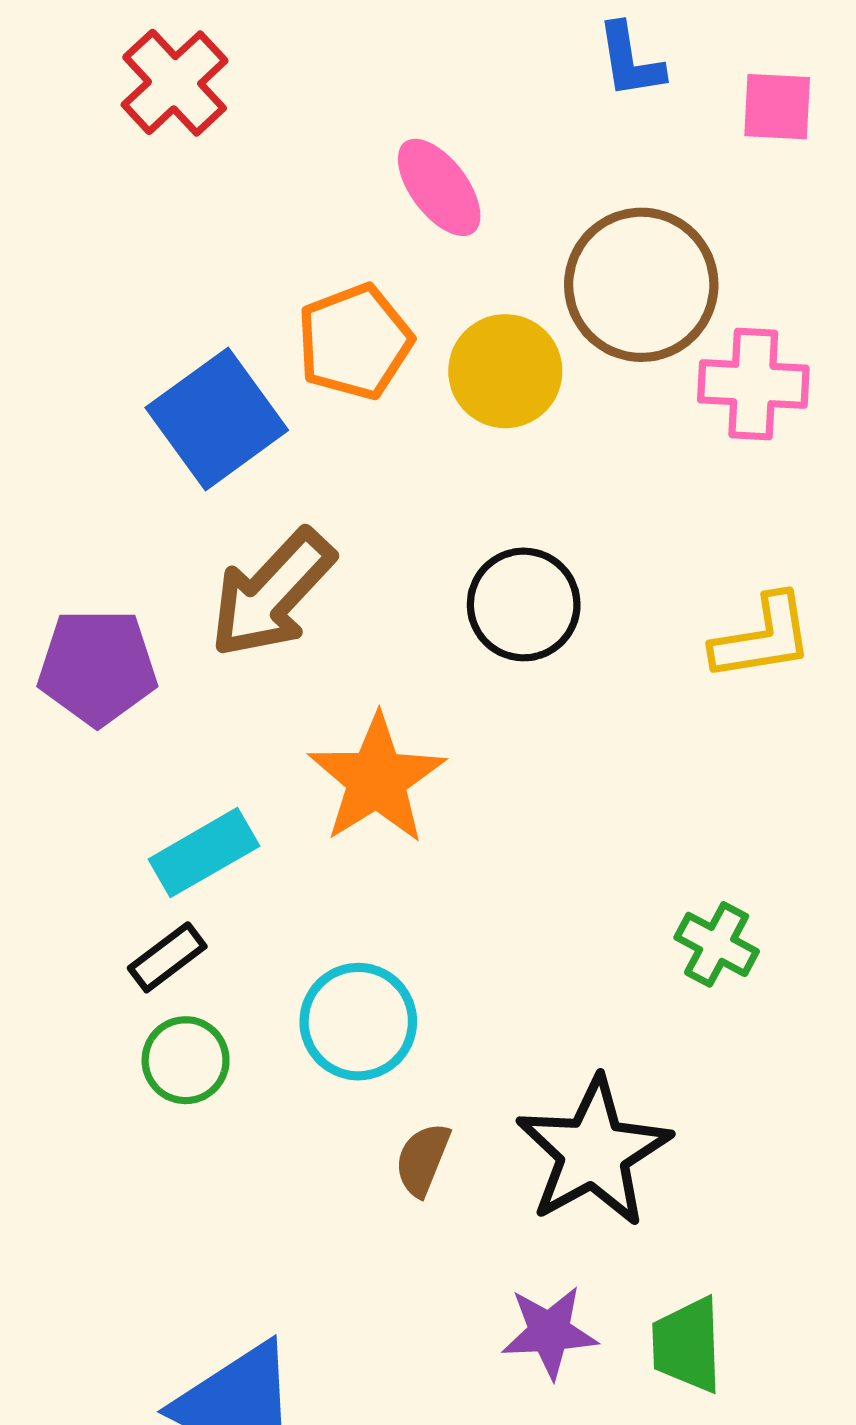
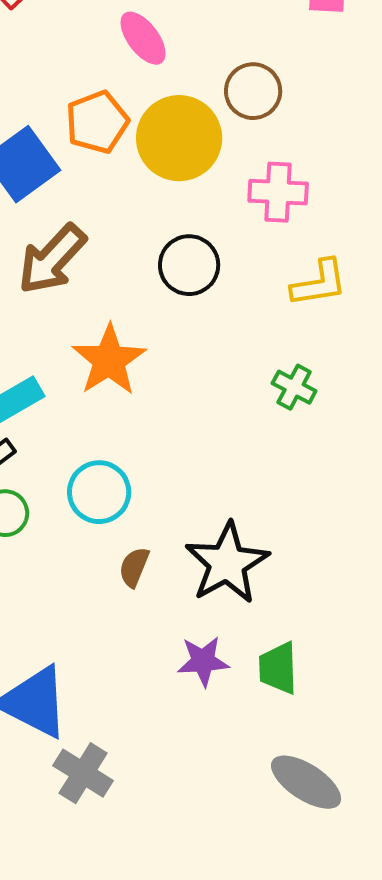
brown circle: (641, 285) -> (253, 91), size x0.7
yellow circle: (505, 371) -> (179, 138), size x1.4
pink cross: (753, 384) -> (278, 192), moved
green cross: (717, 944) -> (294, 387), moved

